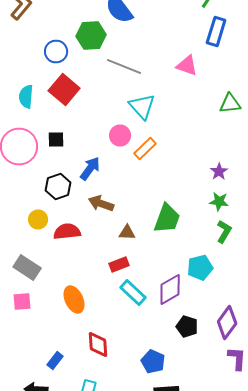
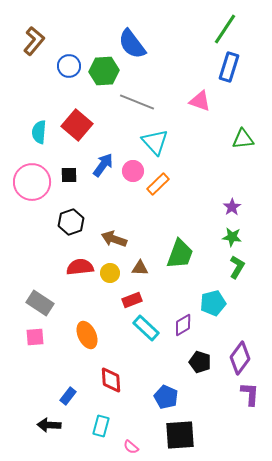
blue circle: (56, 52) -> (69, 66), moved
blue arrow: (90, 168) -> (103, 165), moved
yellow circle: (38, 220) -> (110, 273), moved
purple diamond: (170, 290) -> (183, 325), size x0.7

